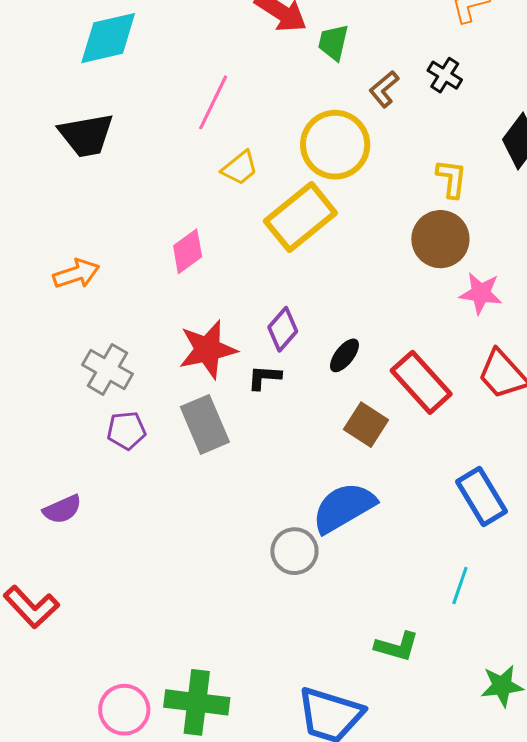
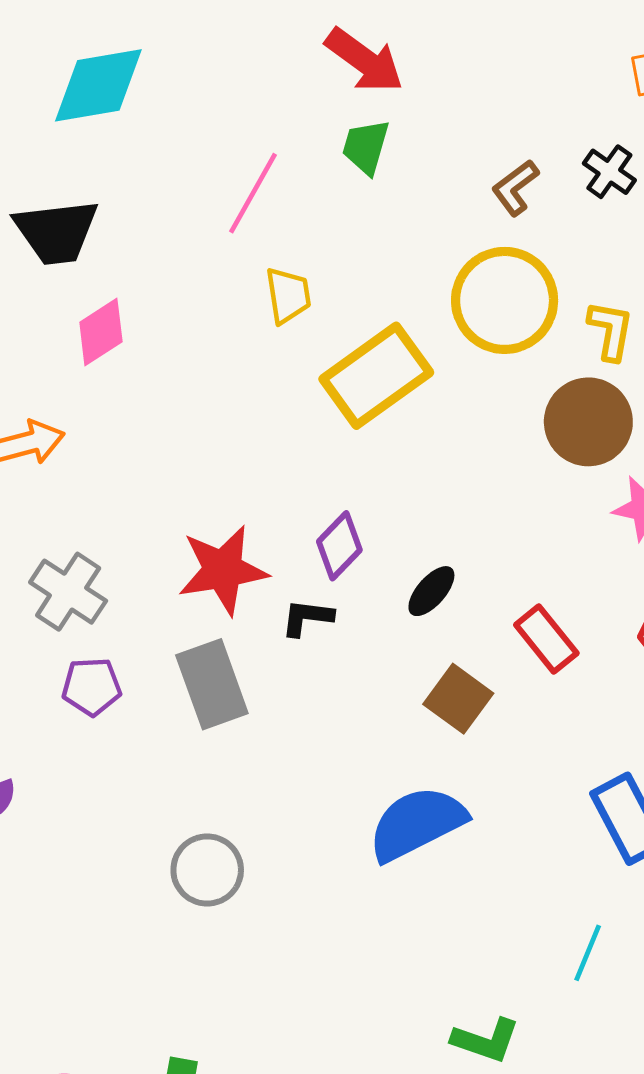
green trapezoid: (333, 42) -> (366, 147), moved
yellow circle: (335, 145) -> (505, 300), moved
yellow trapezoid: (240, 168) -> (288, 295), turned -63
pink diamond: (188, 251) -> (101, 332), moved
red rectangle: (421, 382) -> (546, 639), size x0.7
gray circle: (294, 551) -> (207, 870), moved

